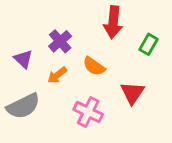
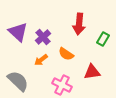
purple triangle: (23, 59) -> (18, 32), moved, size x1.5
red triangle: (132, 93) -> (92, 72), turned 48
gray semicircle: (23, 106) -> (18, 81), turned -110

